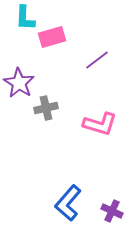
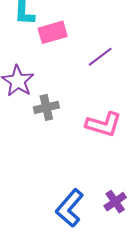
purple cross: (112, 211) -> (115, 202), moved, turned 30

